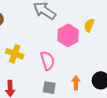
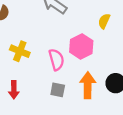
pink hexagon: (68, 35) -> (81, 46), moved
orange arrow: (76, 83) -> (88, 85), size x1.6

